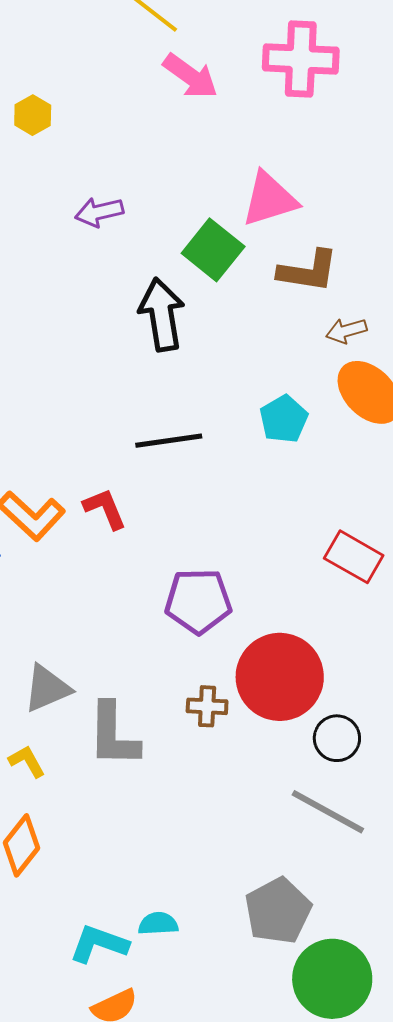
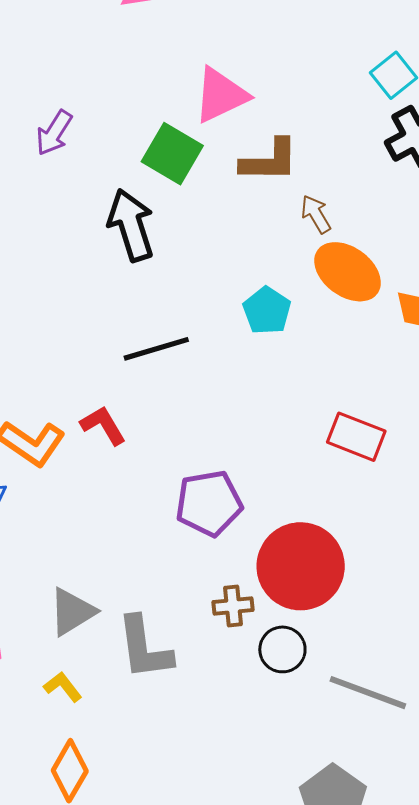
purple arrow: (99, 212) -> (54, 133), turned -36
brown arrow: (346, 331) -> (316, 214), turned 84
black circle: (337, 738) -> (282, 649), moved

